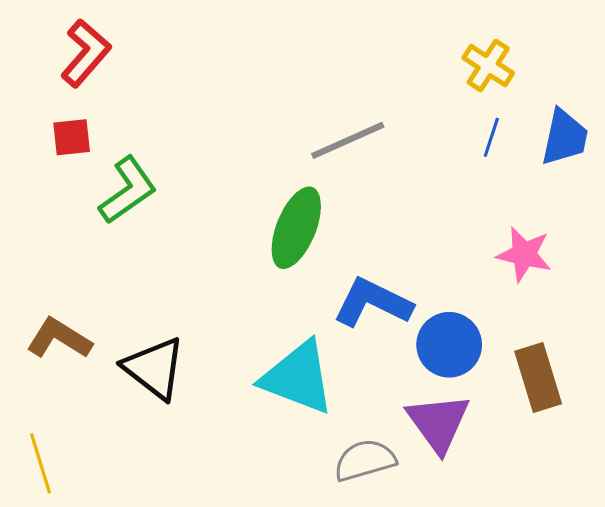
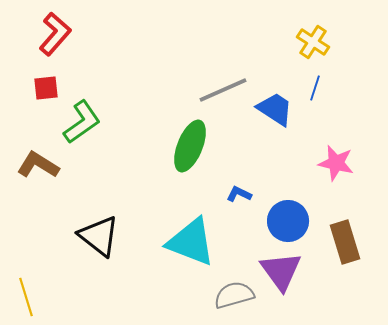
blue trapezoid: (565, 137) -> (275, 109), moved, turned -69
blue L-shape: (373, 303) -> (239, 194), size x0.5
brown L-shape: (59, 339) -> (38, 165), moved

